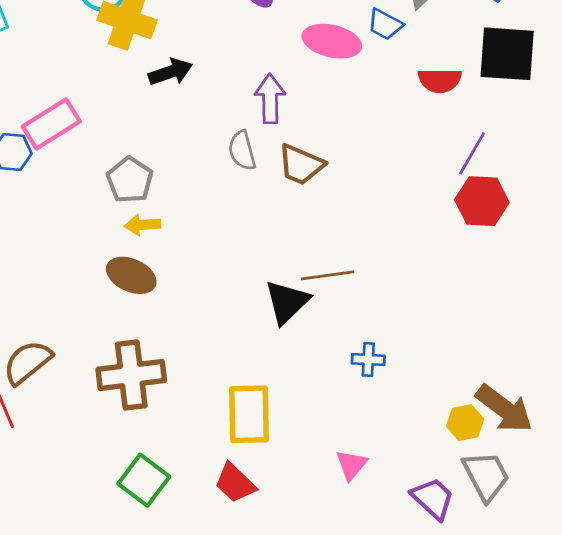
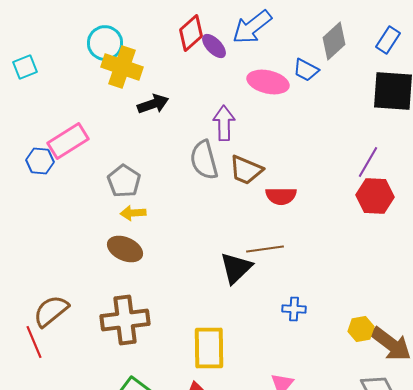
red semicircle: (440, 80) -> (281, 196), moved
gray semicircle: (242, 151) -> (204, 160), size x1.4
yellow hexagon: (465, 423) -> (361, 329), moved

